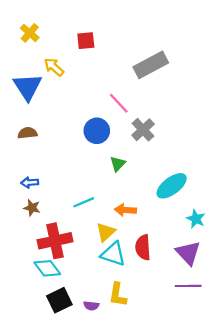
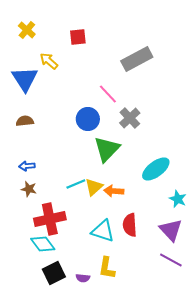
green triangle: (118, 164) -> (107, 149), size x1.8
yellow triangle: (106, 232) -> (94, 187), moved
purple line: (188, 286) -> (171, 260), turned 30

